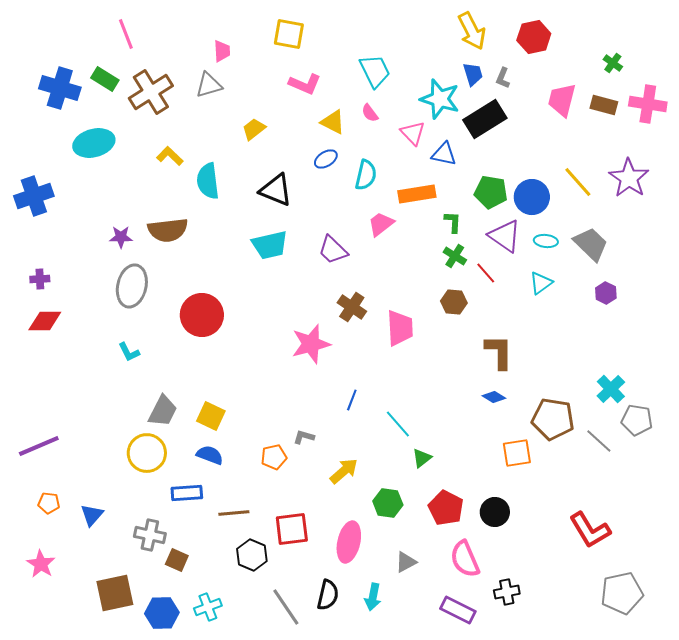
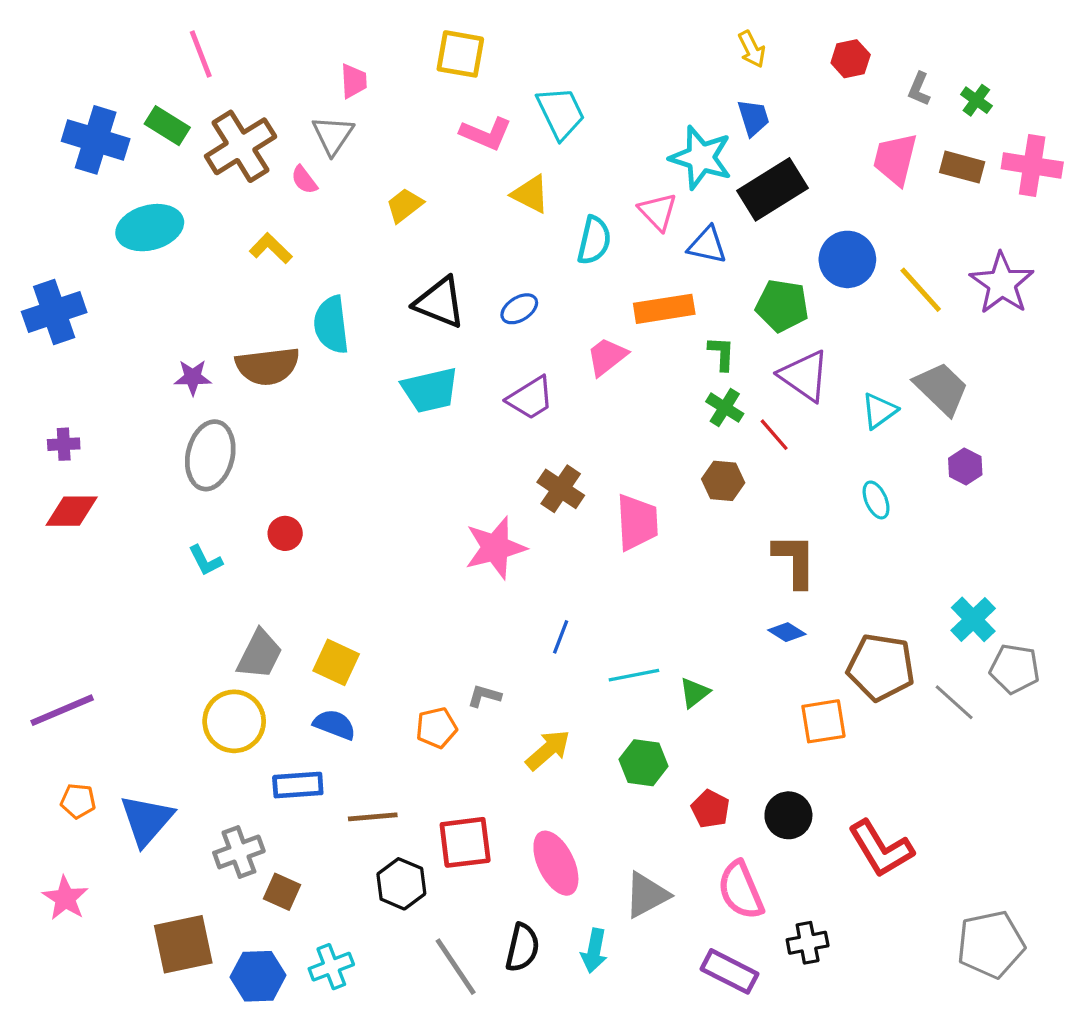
yellow arrow: (472, 31) -> (752, 49), size x0.6
red hexagon: (534, 37) -> (851, 59), size x0.7
cyan trapezoid: (375, 71) -> (561, 113), moved
gray L-shape: (503, 78) -> (919, 89), moved
gray triangle: (209, 85) -> (333, 135), turned -40
pink semicircle: (370, 113) -> (304, 180), moved
blue ellipse: (326, 159) -> (519, 309), moved
cyan semicircle: (366, 175) -> (594, 240), moved
cyan semicircle: (208, 181) -> (331, 325), moved
blue circle: (532, 197) -> (847, 259), moved
cyan ellipse: (546, 241) -> (876, 500), moved, turned 60
purple trapezoid: (333, 250) -> (530, 398), turned -76
cyan triangle: (541, 283) -> (879, 411), moved
red circle: (202, 315) -> (285, 533), moved, size x0.5
cyan line: (398, 424) -> (634, 675), turned -60
green triangle: (422, 458) -> (694, 693), moved
green hexagon: (388, 503) -> (643, 763), moved
red pentagon: (446, 508) -> (710, 809), size x0.7
blue triangle: (92, 515) -> (147, 820), size x1.5
red L-shape: (590, 530) -> (881, 849), moved
gray cross: (150, 535) -> (239, 852), turned -32
pink ellipse: (349, 542) -> (556, 863), turned -39
gray triangle: (406, 562) -> (647, 895), size x1.4

